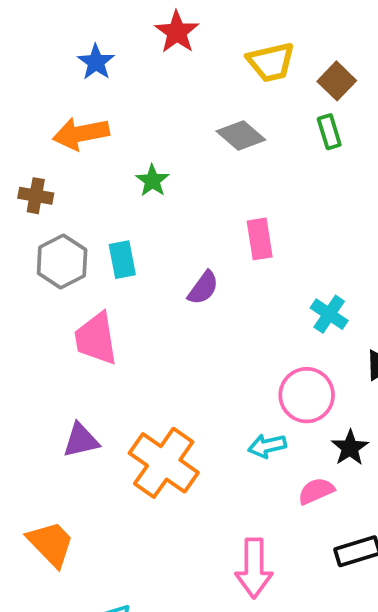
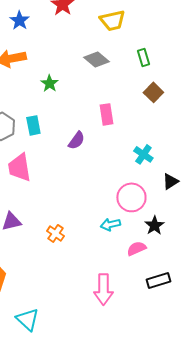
brown square: (337, 81) -> (153, 92), moved
orange cross: (164, 463) -> (55, 233), size x0.5

